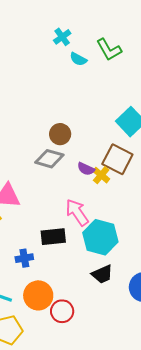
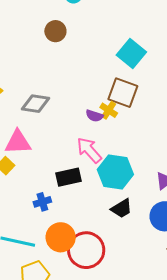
brown circle: (60, 134) -> (55, 31), moved
gray diamond: (49, 159) -> (35, 104), moved
purple semicircle: (86, 169) -> (94, 116), moved
red circle: (62, 311) -> (86, 250), size x1.6

